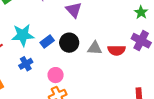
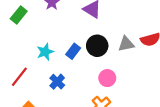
cyan star: (23, 35) -> (45, 52), size x0.7
pink circle: (56, 75) -> (107, 78), moved

